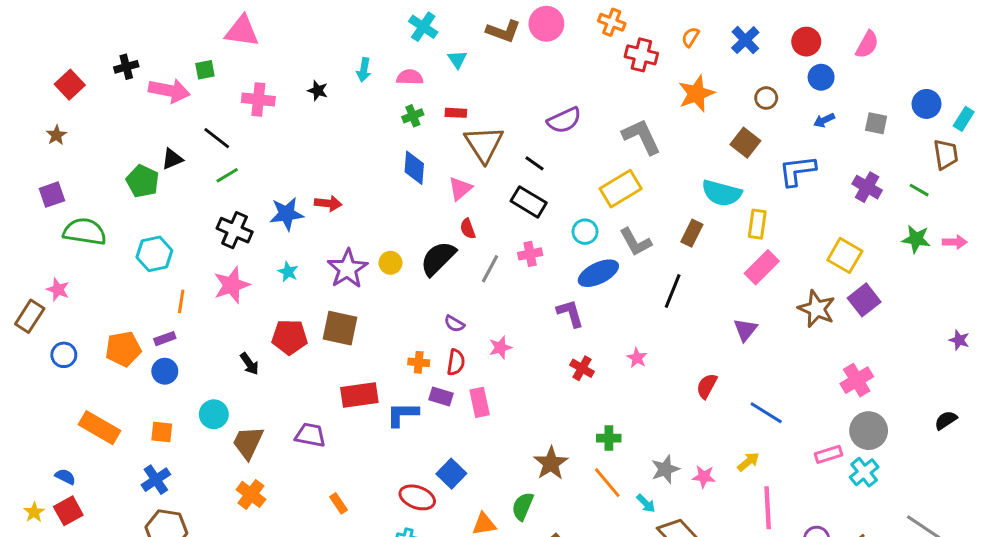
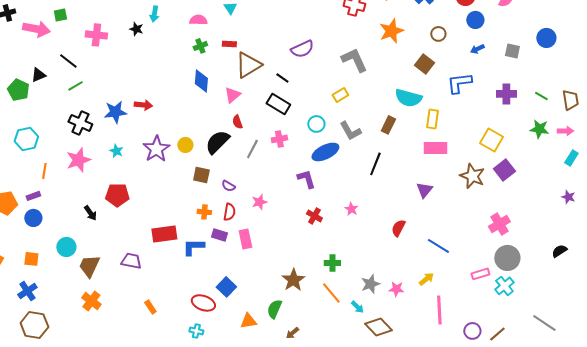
cyan arrow: (364, 70) -> (154, 14), moved
cyan rectangle: (964, 119) -> (571, 158), moved
brown triangle: (484, 144) -> (248, 65), turned 32
brown trapezoid: (946, 154) -> (570, 100), moved
purple cross: (867, 187) -> (506, 94), turned -30
yellow rectangle: (621, 189) -> (340, 95), size x0.6
pink rectangle: (762, 267) -> (435, 148), turned 45
brown square: (340, 328) -> (201, 175), moved, size x0.7

